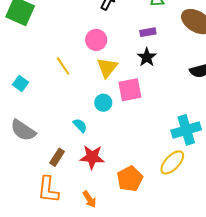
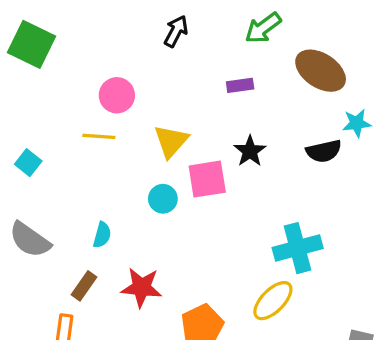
pink circle: (96, 40) -> (117, 95), moved
black star: (147, 57) -> (250, 151), moved
yellow line: (63, 66) -> (99, 136), turned -54
cyan semicircle: (80, 125) -> (102, 235), moved, turned 56

